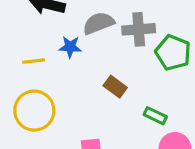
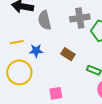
gray semicircle: (98, 23) -> (45, 20), moved, turned -78
blue star: (70, 47) -> (36, 51), moved

